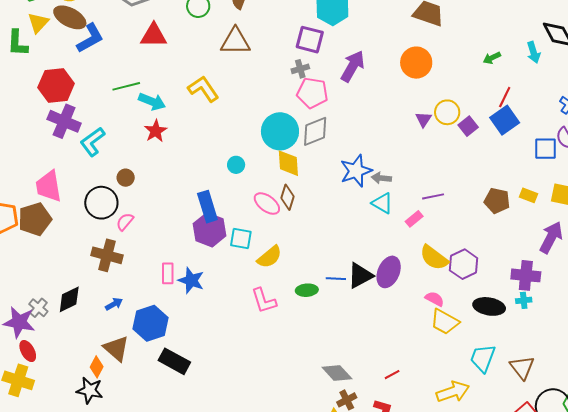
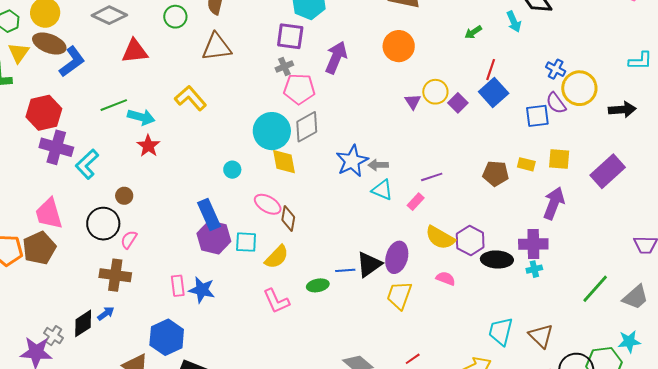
brown diamond: (288, 197) -> (288, 218), moved
blue arrow: (114, 304) -> (106, 314), moved
black ellipse: (489, 306) -> (497, 259), moved
yellow trapezoid: (445, 322) -> (399, 295), moved, turned 88

